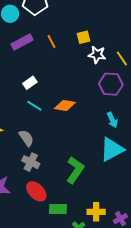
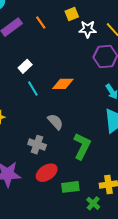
cyan line: (34, 106) -> (33, 88), turned 35
gray semicircle: (26, 138) -> (55, 122), moved
red ellipse: (36, 191) -> (47, 173), turned -70

